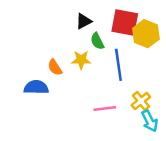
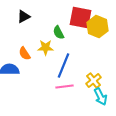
black triangle: (84, 21) -> (24, 17), moved
blue line: (118, 65) -> (64, 66), moved, turned 30

